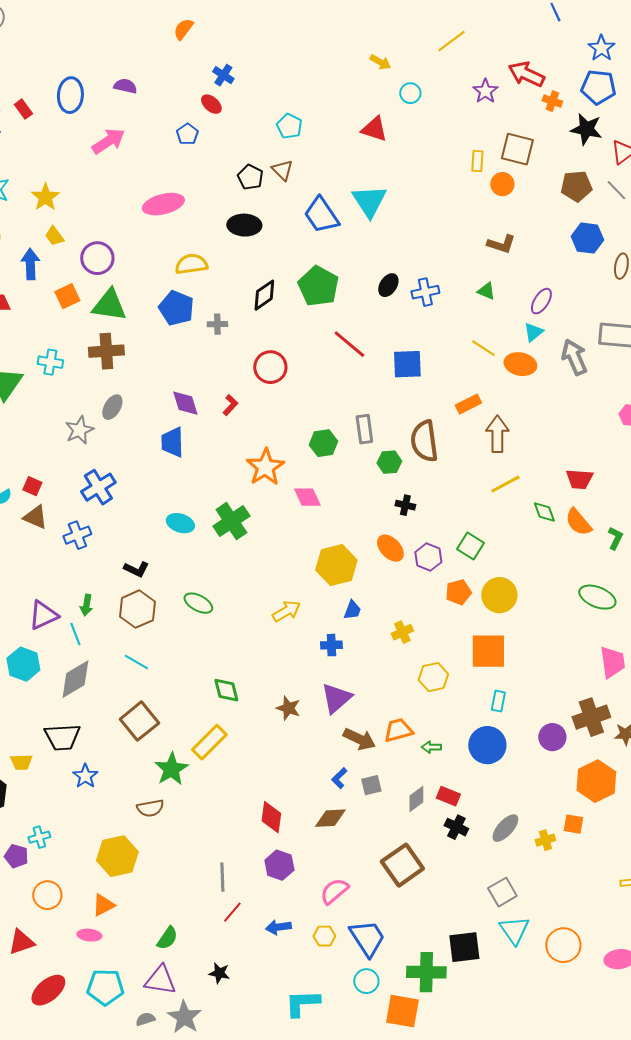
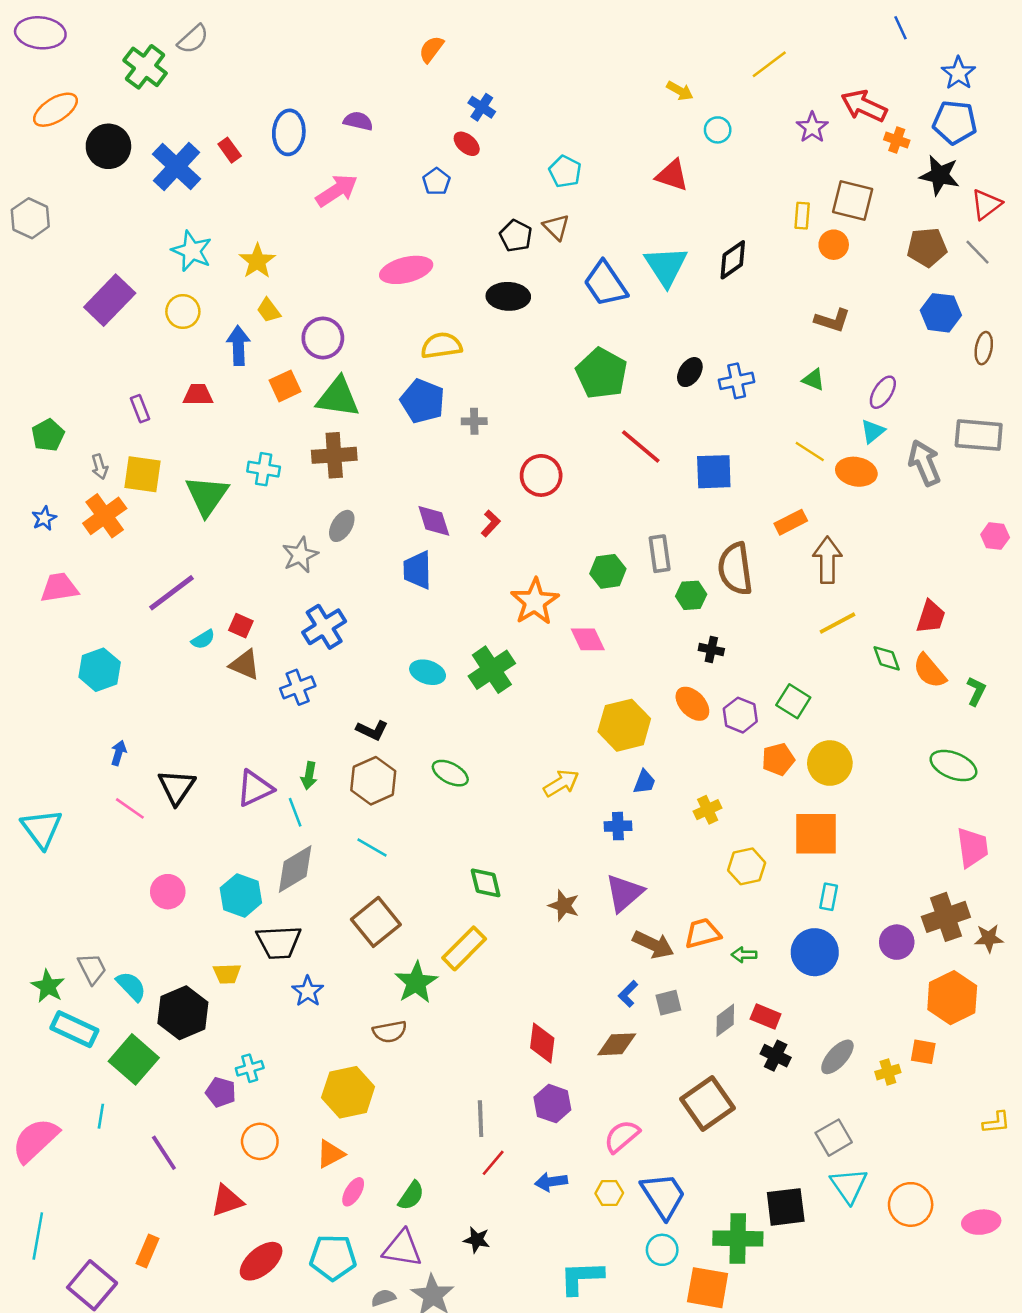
black diamond: (264, 295) -> (733, 260), moved
red trapezoid: (579, 479) -> (931, 617), turned -76
cyan hexagon: (23, 664) -> (241, 895), moved
pink ellipse: (89, 935) -> (353, 1192), moved, turned -65

